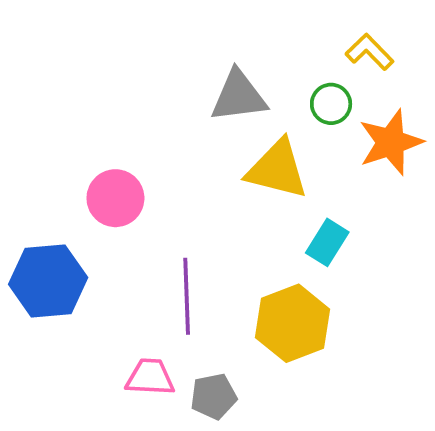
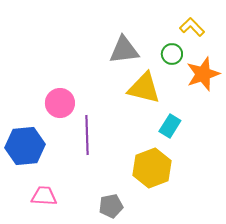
purple line: (187, 296) -> (87, 135), moved
pink trapezoid: (150, 377) -> (44, 196), moved

